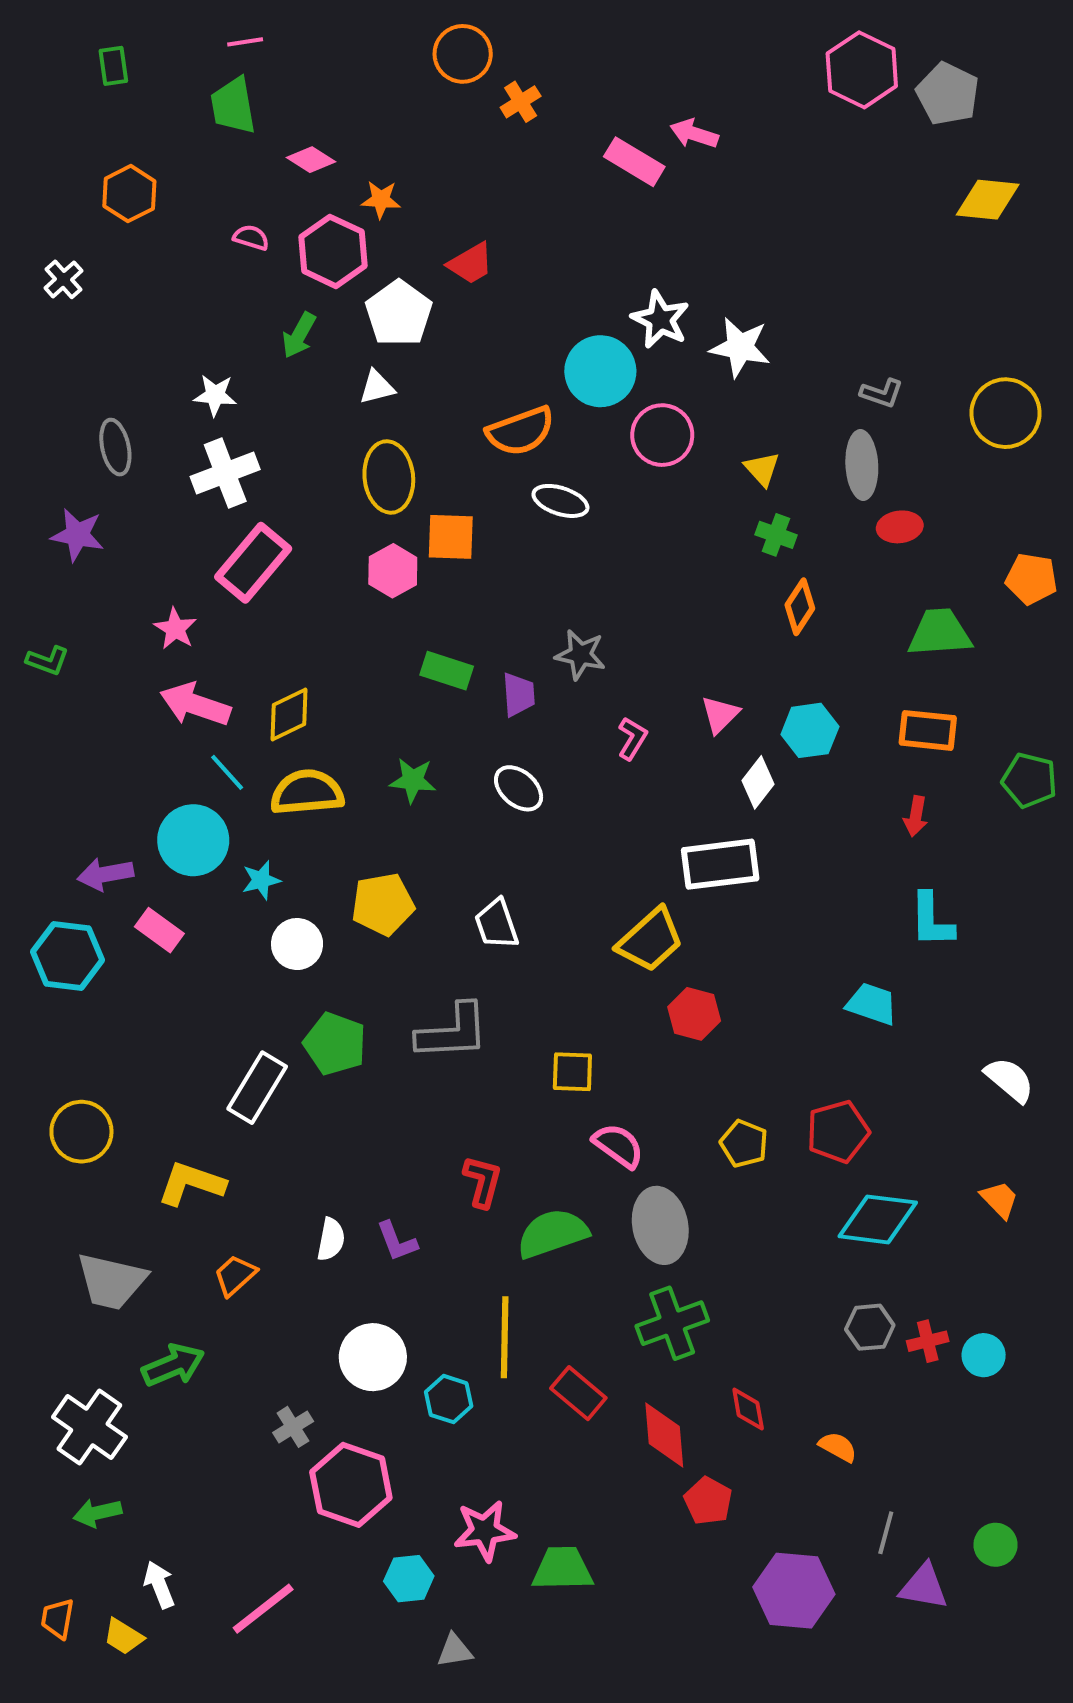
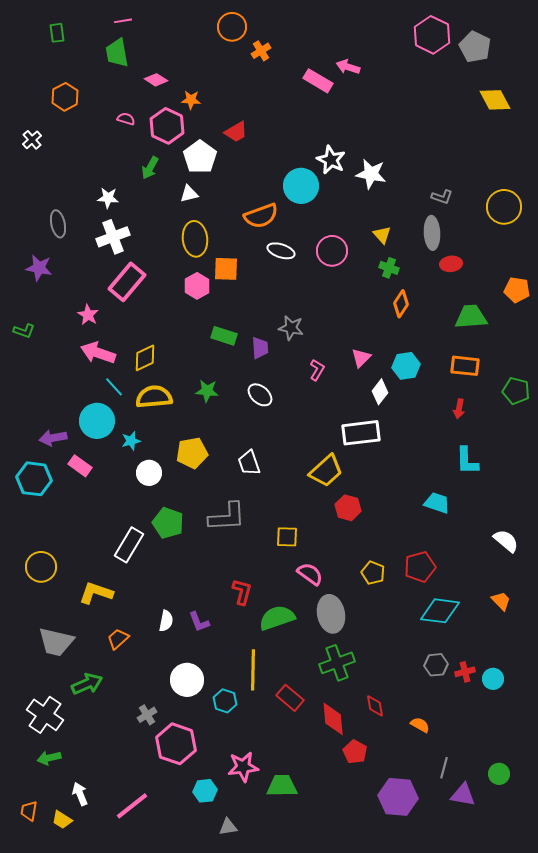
yellow diamond: (988, 200) -> (495, 100), turned 56
pink circle: (662, 435) -> (332, 251), moved

